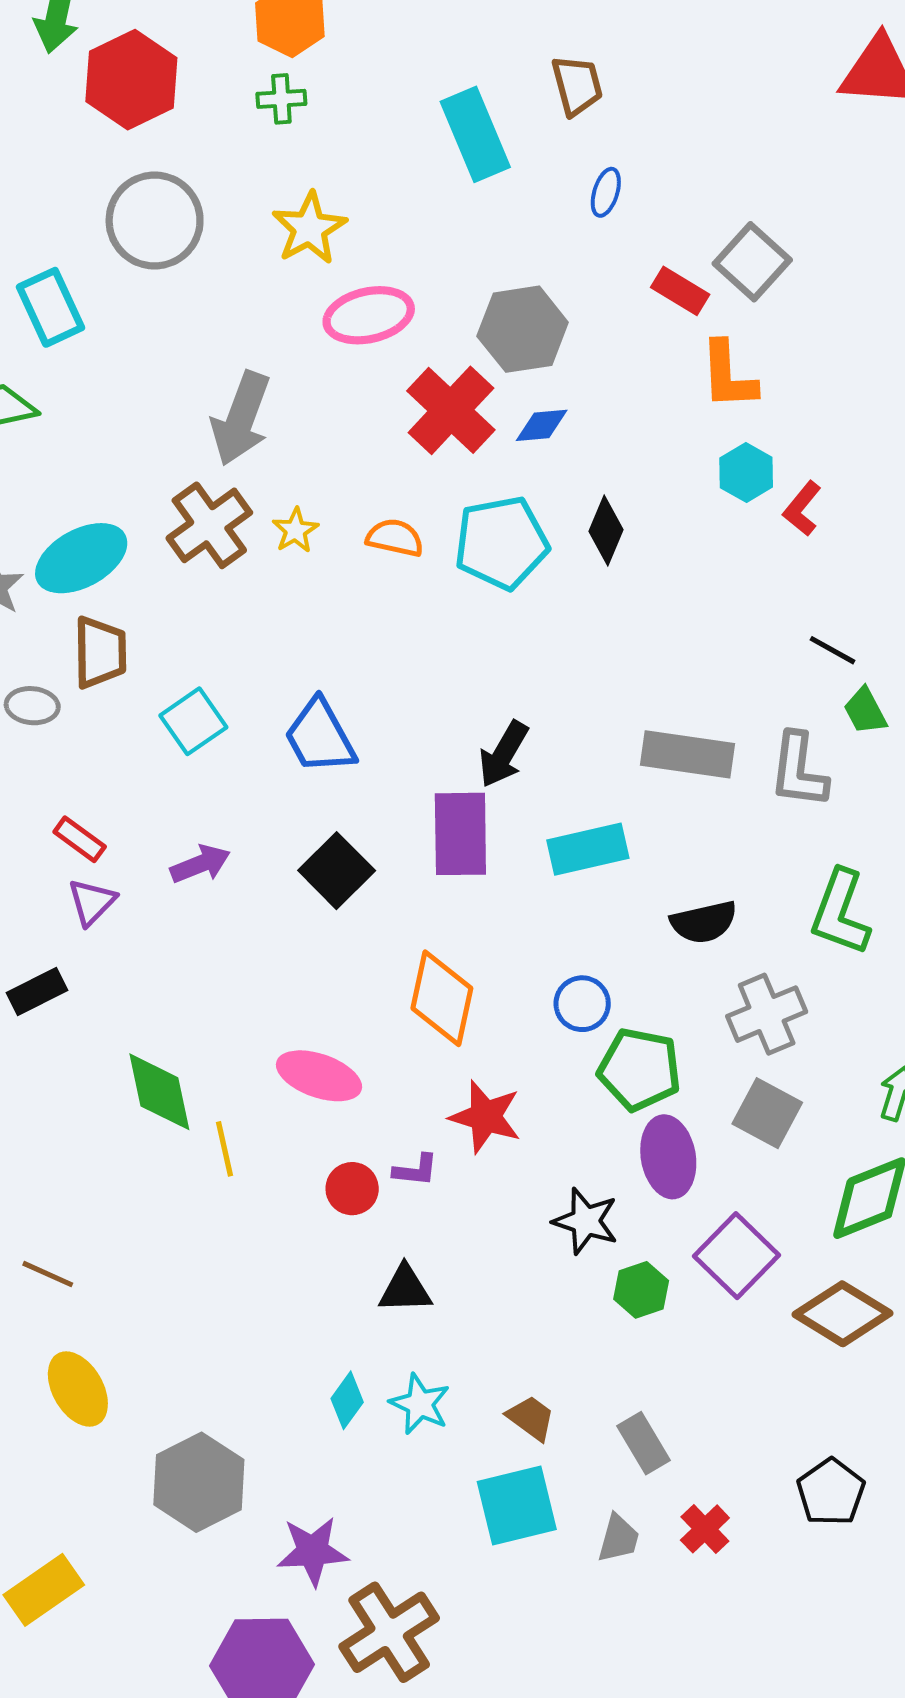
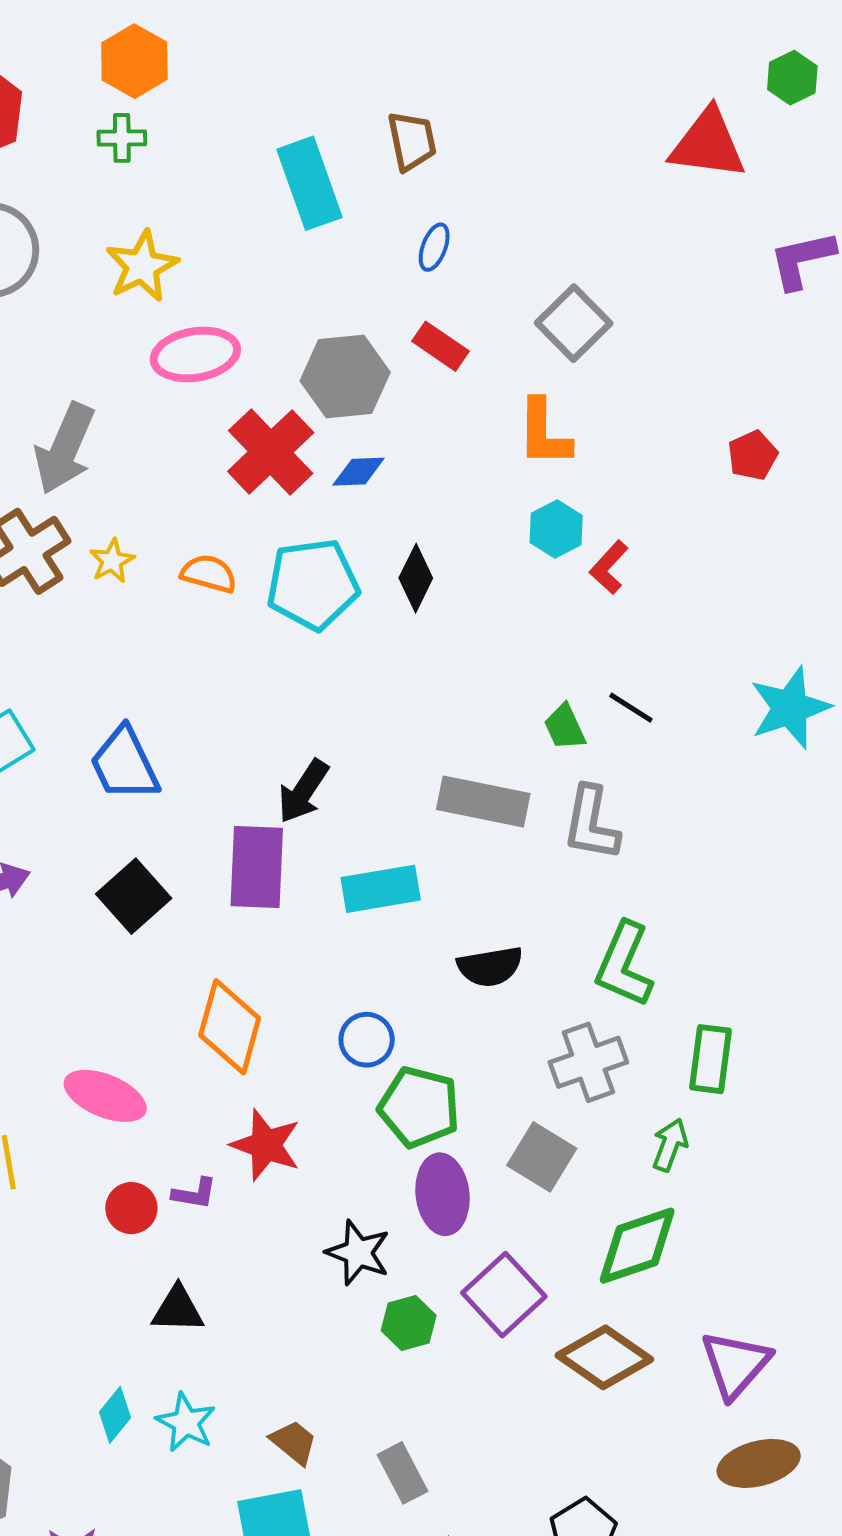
red rectangle: (680, 291) -> (440, 346), moved
green trapezoid: (865, 711) -> (565, 727), moved
gray cross: (767, 1014) -> (588, 1062), moved

